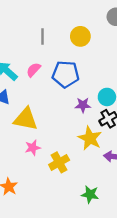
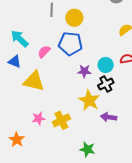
yellow circle: (80, 36) -> (74, 18), moved
pink semicircle: (34, 70) -> (44, 52), moved
pink star: (33, 148) -> (38, 118), moved

